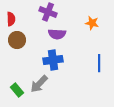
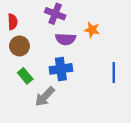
orange star: (92, 23) -> (92, 30), moved
green rectangle: (17, 90) -> (25, 76), moved

